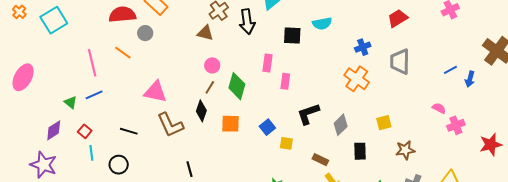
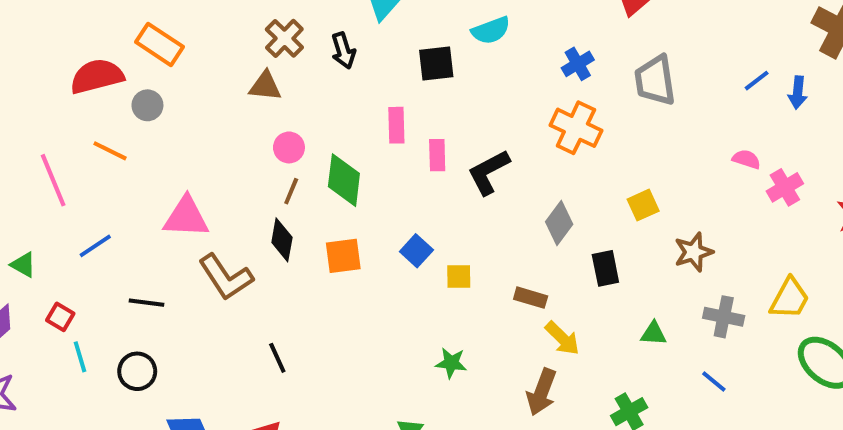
black arrow: (247, 22) -> (343, 51), size x0.7
blue line: (94, 95) -> (95, 246), moved
black L-shape: (308, 114) -> (489, 172), moved

